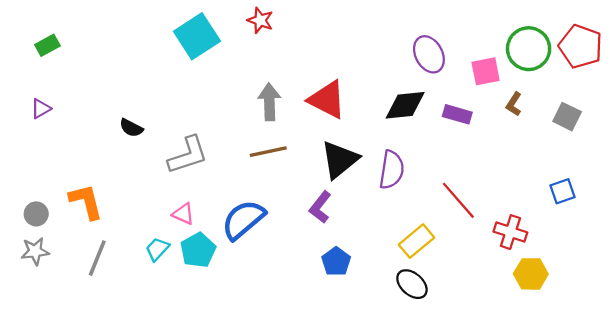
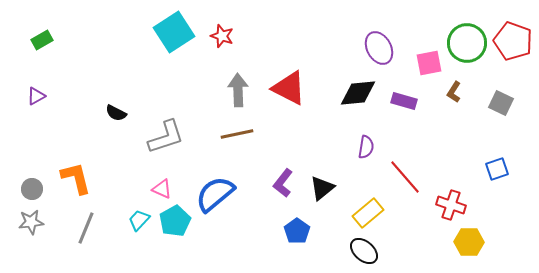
red star: (260, 20) -> (222, 36), moved
black triangle: (340, 160) -> (322, 188), moved, size x0.7
purple semicircle: (392, 170) -> (366, 147), moved, size x0.7

